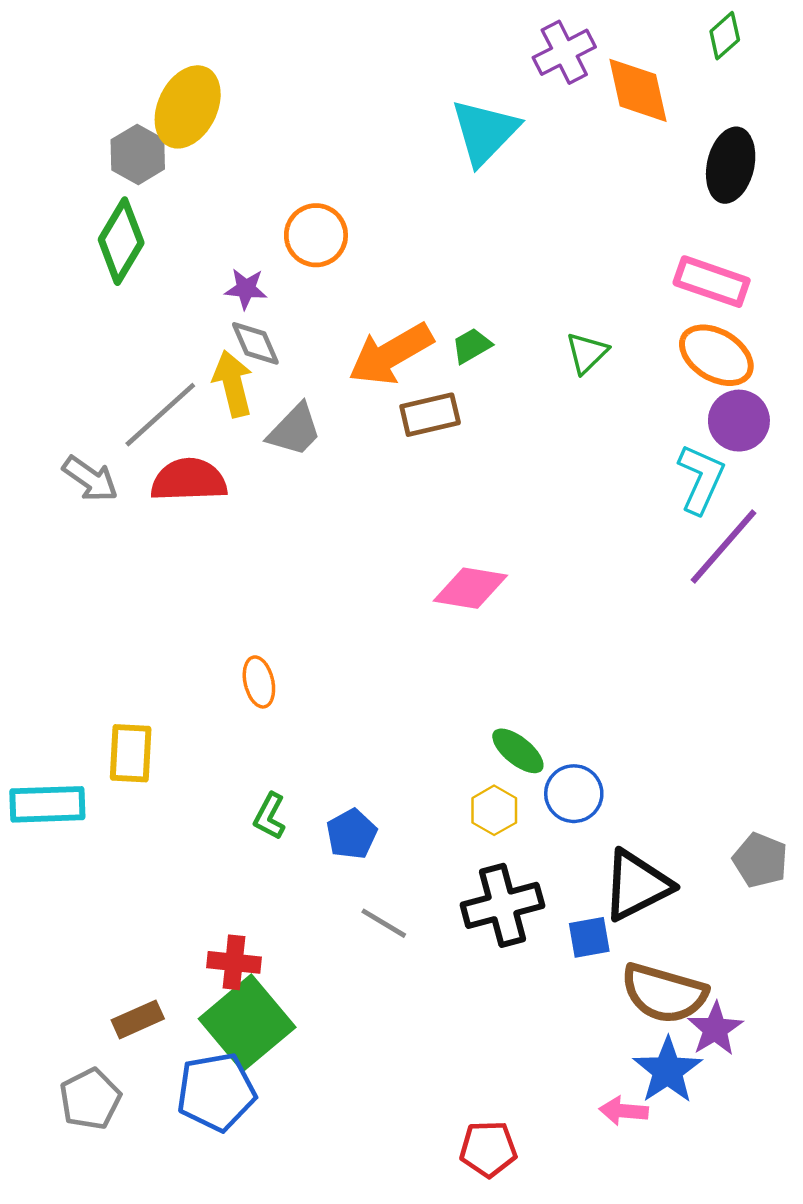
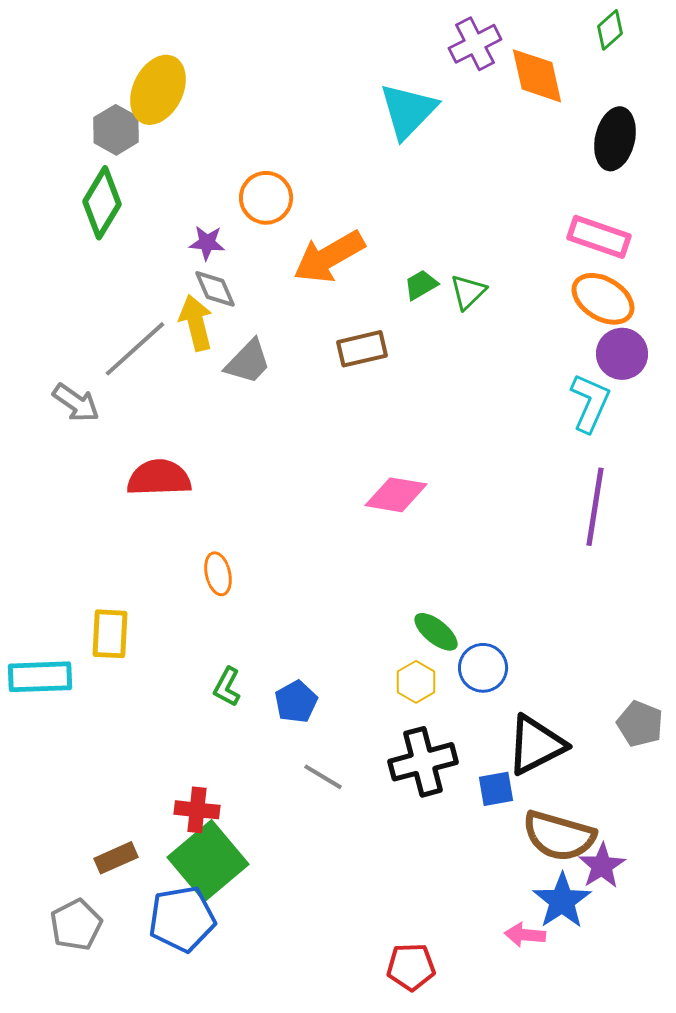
green trapezoid: (472, 346) -> (421, 285), moved
green triangle: (587, 353) -> (468, 292), moved
orange arrow: (391, 354) -> (329, 257), moved
red semicircle: (189, 480) -> (159, 478), moved
purple line: (723, 547) -> (595, 507), moved, turned -32

